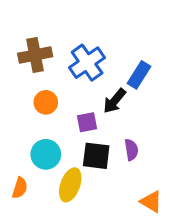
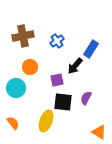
blue cross: (87, 63) -> (57, 41), size x0.6
purple semicircle: (131, 150) -> (86, 98), turned -144
cyan circle: (46, 154) -> (16, 88), moved
orange semicircle: (20, 188) -> (13, 123), turned -56

